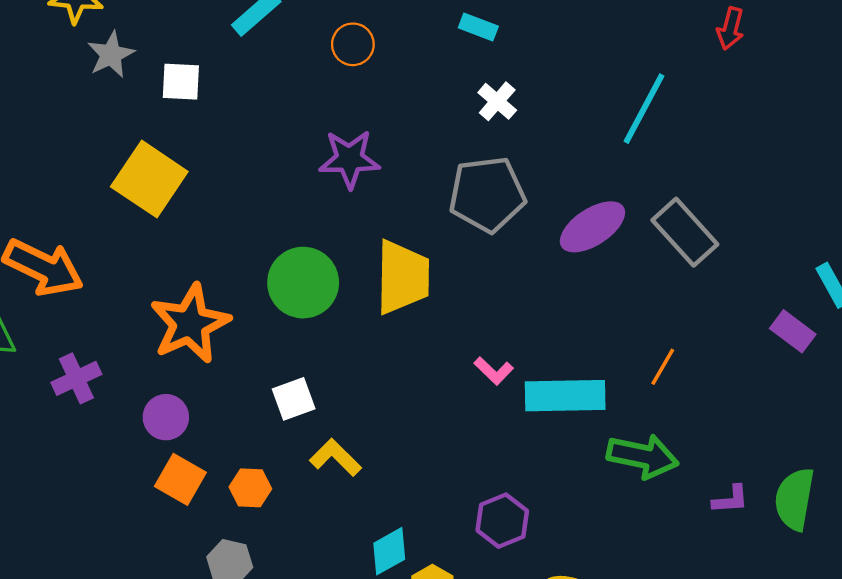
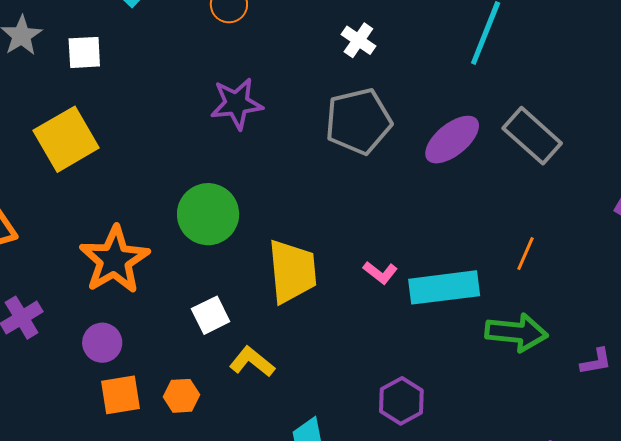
yellow square: (149, 179) -> (66, 139), turned 32
yellow trapezoid: (403, 277) -> (292, 271), moved
orange square: (180, 479) -> (120, 395), turned -33

